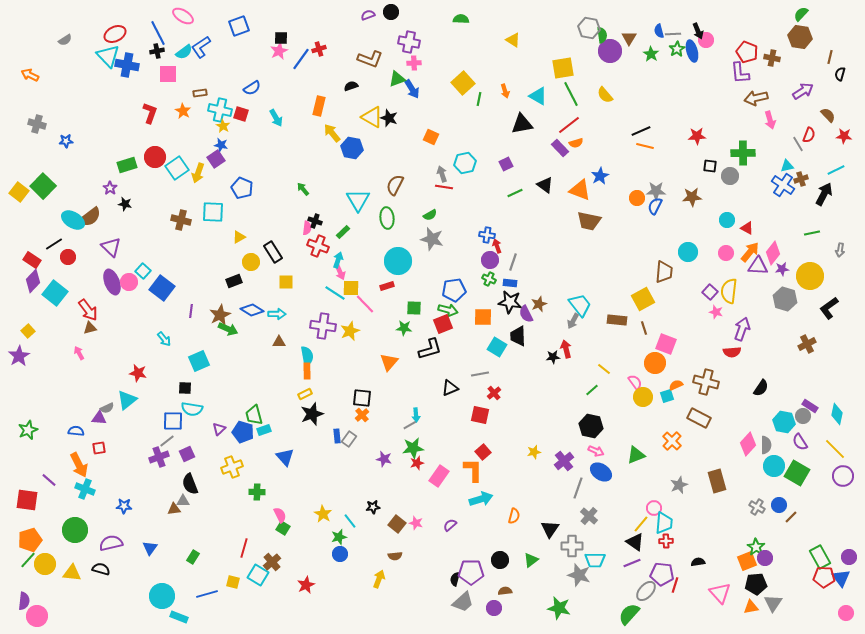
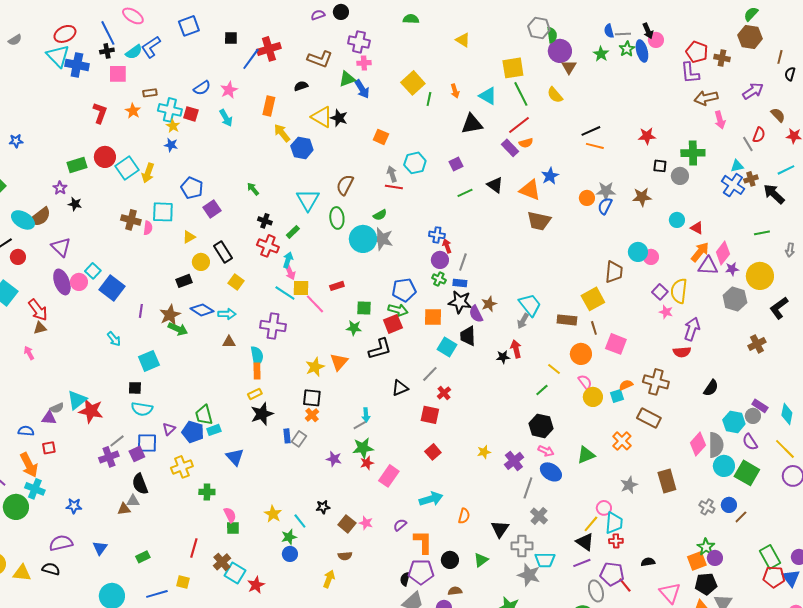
brown triangle: (629, 38) -> (569, 67), moved
red cross: (319, 49) -> (269, 49), size x1.6
pink star: (279, 51) -> (229, 90), moved
purple square: (216, 159) -> (212, 209), moved
black arrow: (824, 194) -> (774, 194), turned -75
pink semicircle: (307, 228) -> (148, 228), moved
pink circle: (726, 253) -> (651, 257), moved
cyan circle: (398, 261) -> (363, 239), moved
yellow square: (286, 282) -> (236, 282), turned 35
yellow star: (350, 331) -> (315, 367), moved
orange circle: (655, 363) -> (581, 354), moved
red star: (138, 373) -> (91, 411), moved, size x1.4
gray line: (480, 374) -> (430, 374), turned -36
blue square: (173, 421) -> (147, 443), moved
gray semicircle: (766, 445) -> (716, 445), size x1.4
orange L-shape: (473, 470) -> (423, 542), moved
green square: (283, 528) -> (233, 528), turned -32
green circle: (75, 530) -> (16, 507), moved
green rectangle: (193, 557) -> (143, 557), turned 32
cyan square: (258, 575) -> (235, 573), moved
red line: (675, 585) -> (625, 585), turned -56
gray ellipse: (646, 591) -> (596, 591), turned -60

